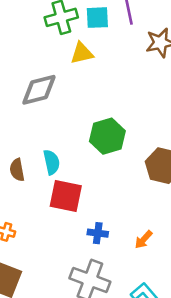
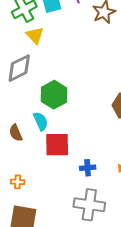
yellow triangle: (82, 53) -> (35, 35), moved, turned -48
green hexagon: (107, 136) -> (54, 95), moved

